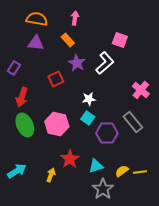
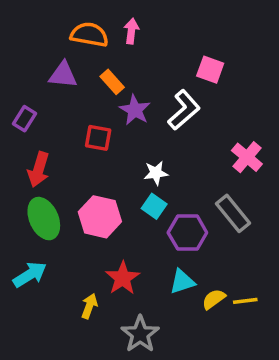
orange semicircle: (37, 19) -> (89, 35), moved
orange rectangle: (68, 40) -> (112, 82), moved
red square: (56, 79) -> (98, 138), turned 35
cyan triangle: (96, 166) -> (182, 282), moved
cyan arrow: (17, 171) -> (30, 275), moved
gray star: (103, 189) -> (140, 334), moved

